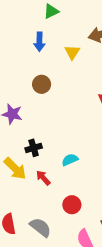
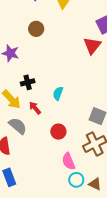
cyan semicircle: (70, 160) -> (58, 93), turned -48
gray semicircle: (40, 227) -> (18, 126), moved

